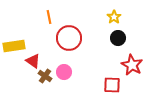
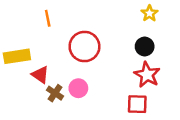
orange line: (49, 17) -> (48, 18), moved
yellow star: (114, 17) -> (150, 13), moved
red star: (132, 65) -> (147, 75), moved

